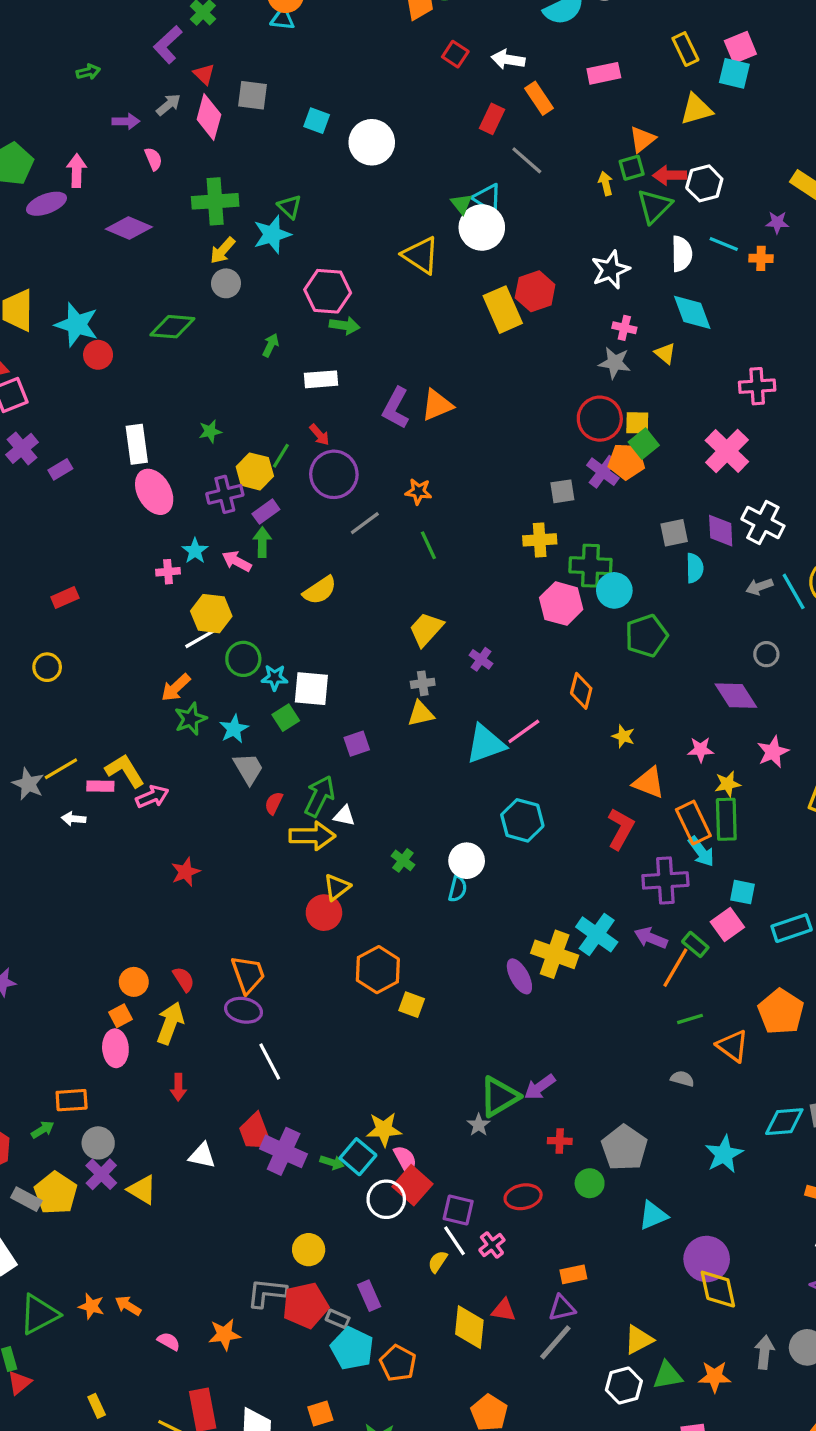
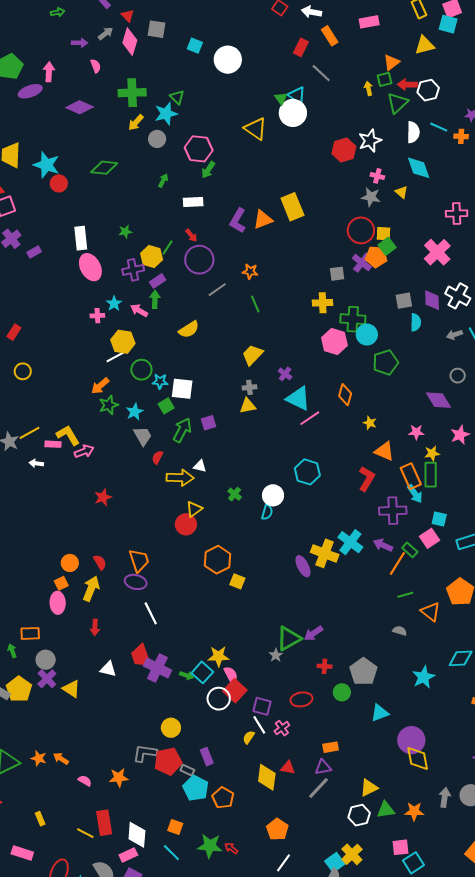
gray circle: (226, 283) -> (157, 139), moved
red hexagon: (535, 291) -> (344, 150), moved
yellow rectangle: (503, 310) -> (292, 207), moved
green arrow: (345, 325) -> (208, 170), turned 114
red rectangle: (65, 598) -> (14, 332), moved, turned -35
cyan triangle: (486, 744) -> (298, 398), moved, turned 44
green arrow: (320, 796) -> (182, 430), moved
green arrow: (43, 1130) -> (12, 651), turned -80
orange square: (320, 1414) -> (175, 827), turned 35

